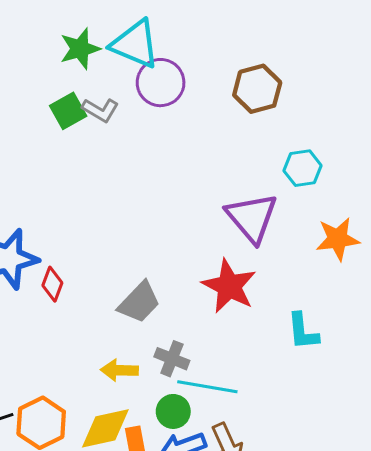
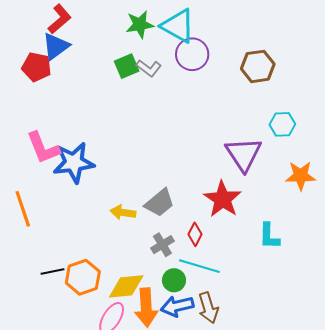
red diamond: (52, 284) -> (195, 234), moved
gray cross: (172, 359) -> (162, 245), moved, turned 30
yellow arrow: (119, 370) -> (123, 212), moved

